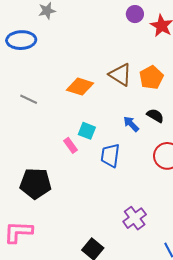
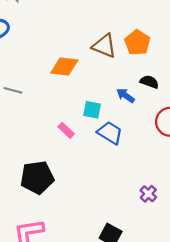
cyan square: (87, 131) -> (92, 110), moved
blue trapezoid: (110, 155) -> (110, 133), turned 125
purple cross: (135, 218) -> (148, 194), size x0.7

